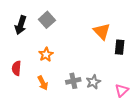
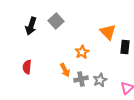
orange star: (46, 55) -> (82, 52), moved
orange arrow: (43, 83) -> (65, 70), moved

